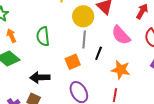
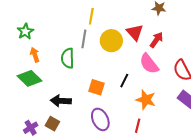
red arrow: (142, 11) -> (156, 40), moved
gray line: (84, 39) -> (84, 39), moved
orange square: (73, 62) -> (96, 87), turned 35

